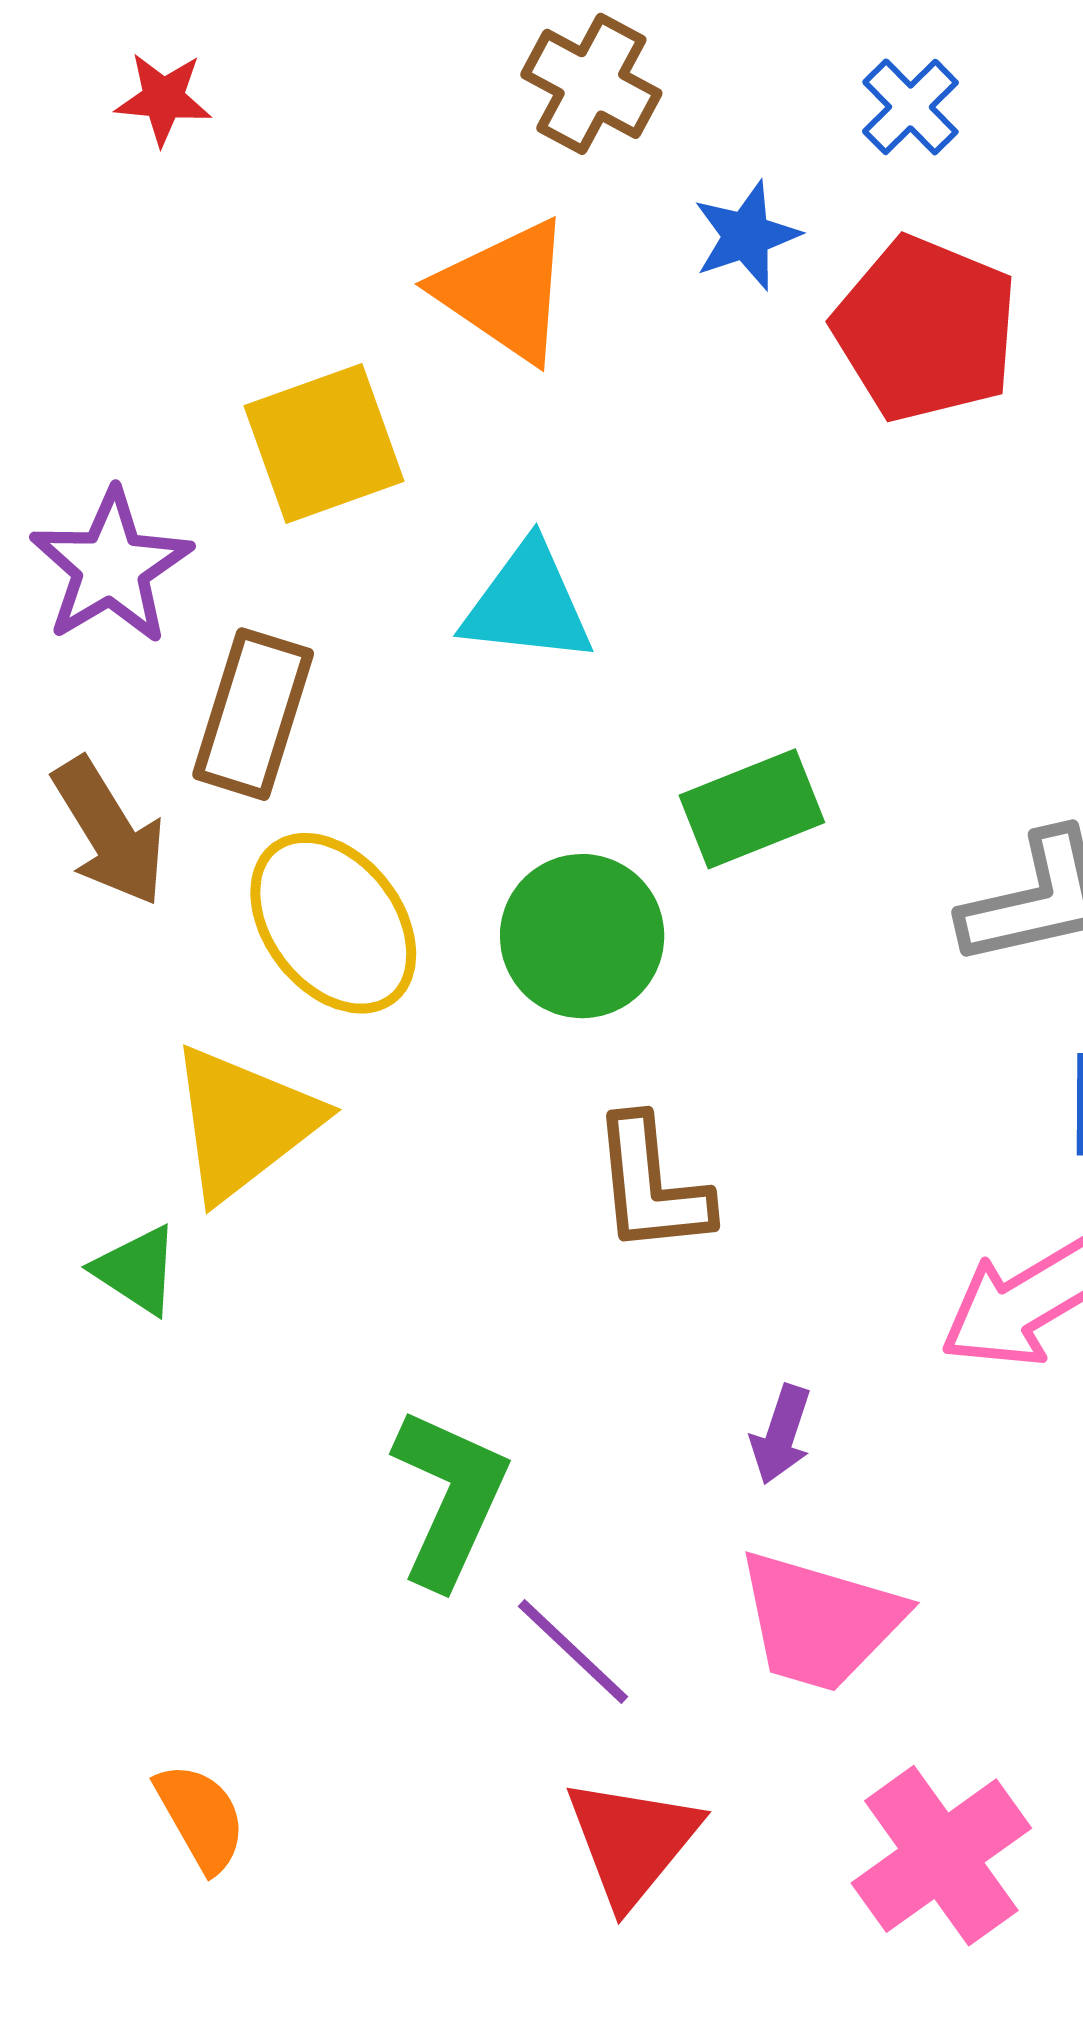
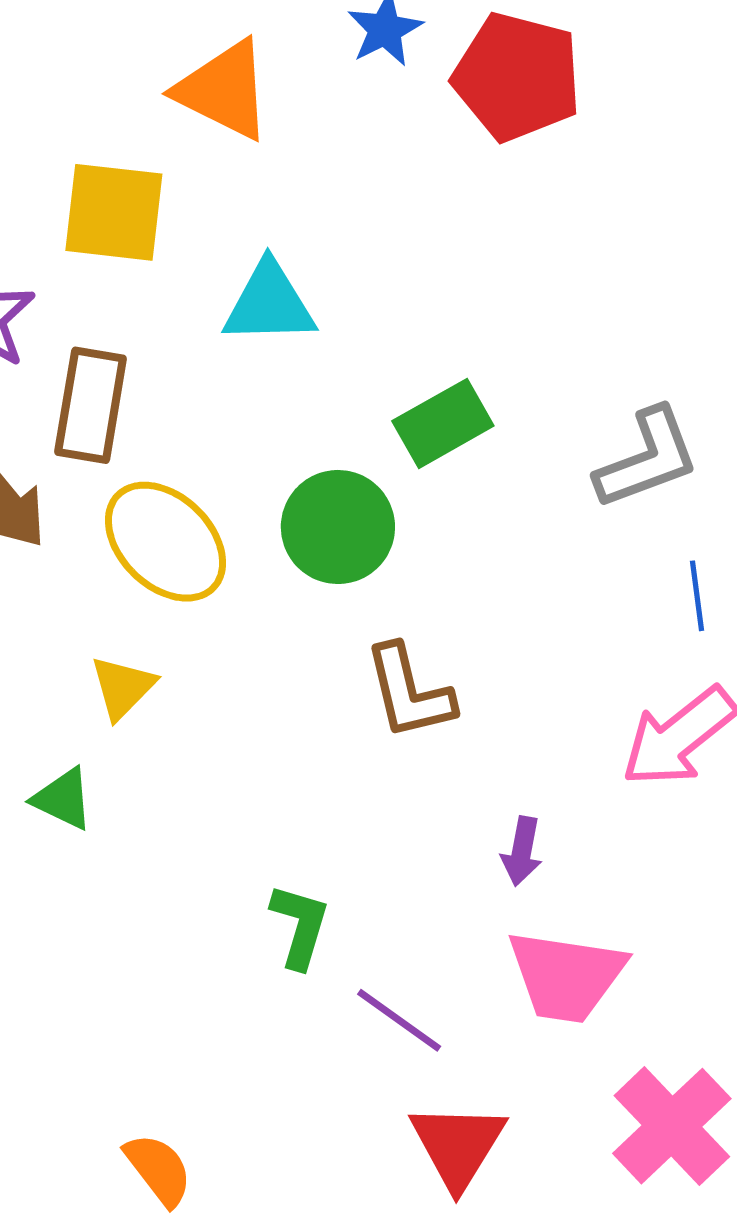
yellow square: (324, 444) -> (114, 212), turned 34
yellow triangle: (244, 1123) -> (123, 687), size x0.6
green L-shape: (450, 1497) -> (300, 926), size x0.7

